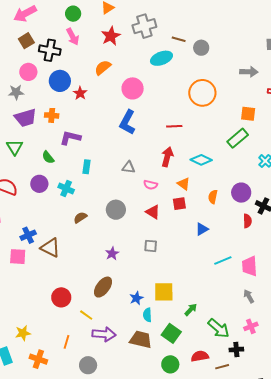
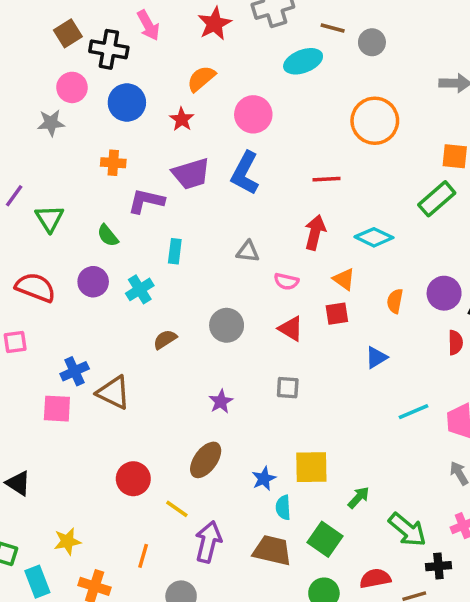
red star: (80, 93) -> (182, 119), moved
purple trapezoid: (25, 118) -> (191, 174), moved
cyan cross: (66, 189) -> (140, 289), turned 35
purple arrow: (104, 334) -> (208, 542), turned -80

